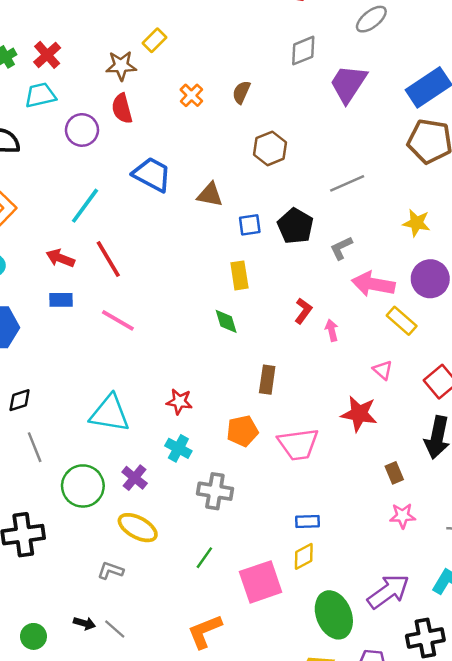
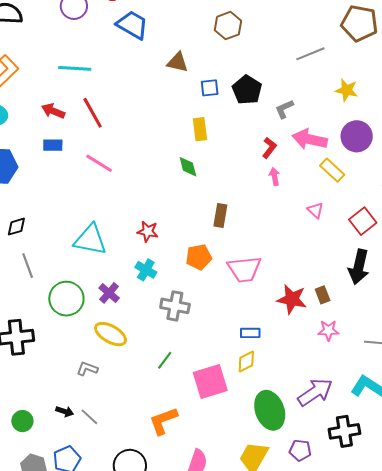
blue trapezoid: (152, 174) -> (132, 25), moved
gray line: (347, 183) -> (310, 54), moved
cyan line: (85, 206) -> (75, 68), turned 56
red L-shape: (303, 311) -> (269, 148), moved
red star: (359, 414) -> (292, 299), moved

